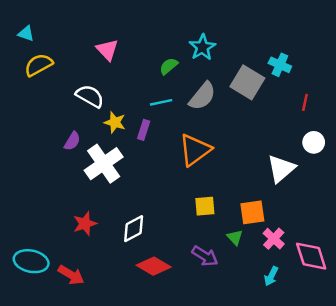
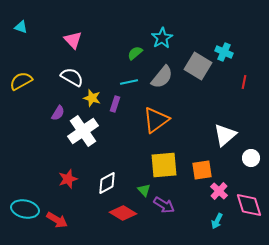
pink triangle: (107, 50) -> (73, 40), moved
yellow semicircle: (39, 65) -> (21, 81), moved
white circle: (314, 142) -> (251, 158), moved
yellow square: (205, 206) -> (164, 165), size x1.6
green triangle: (235, 237) -> (144, 190), moved

